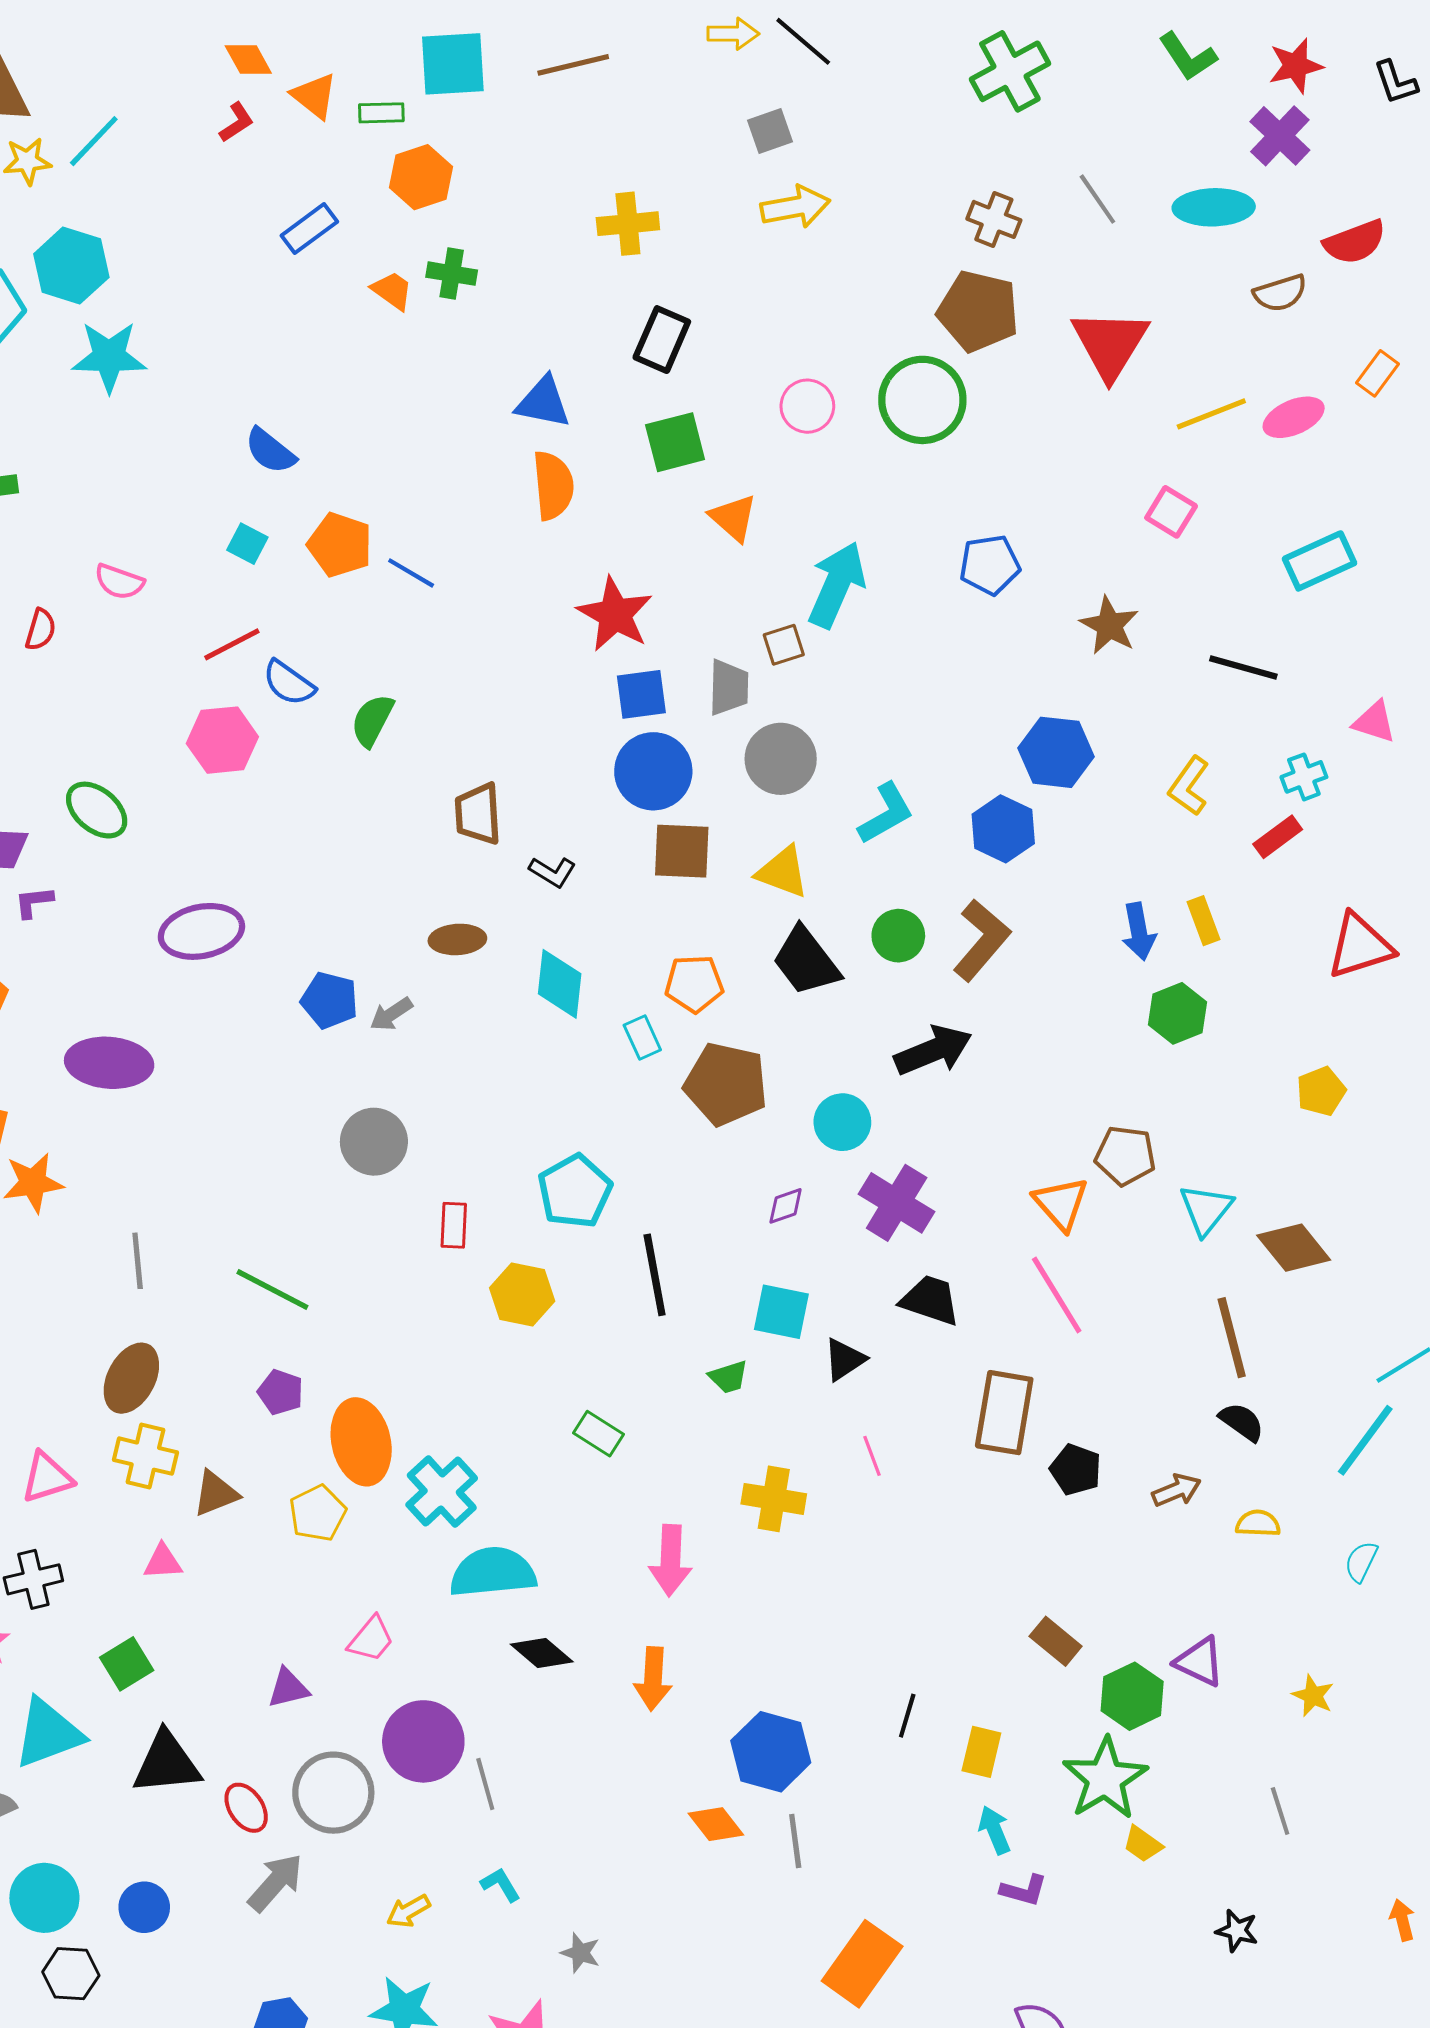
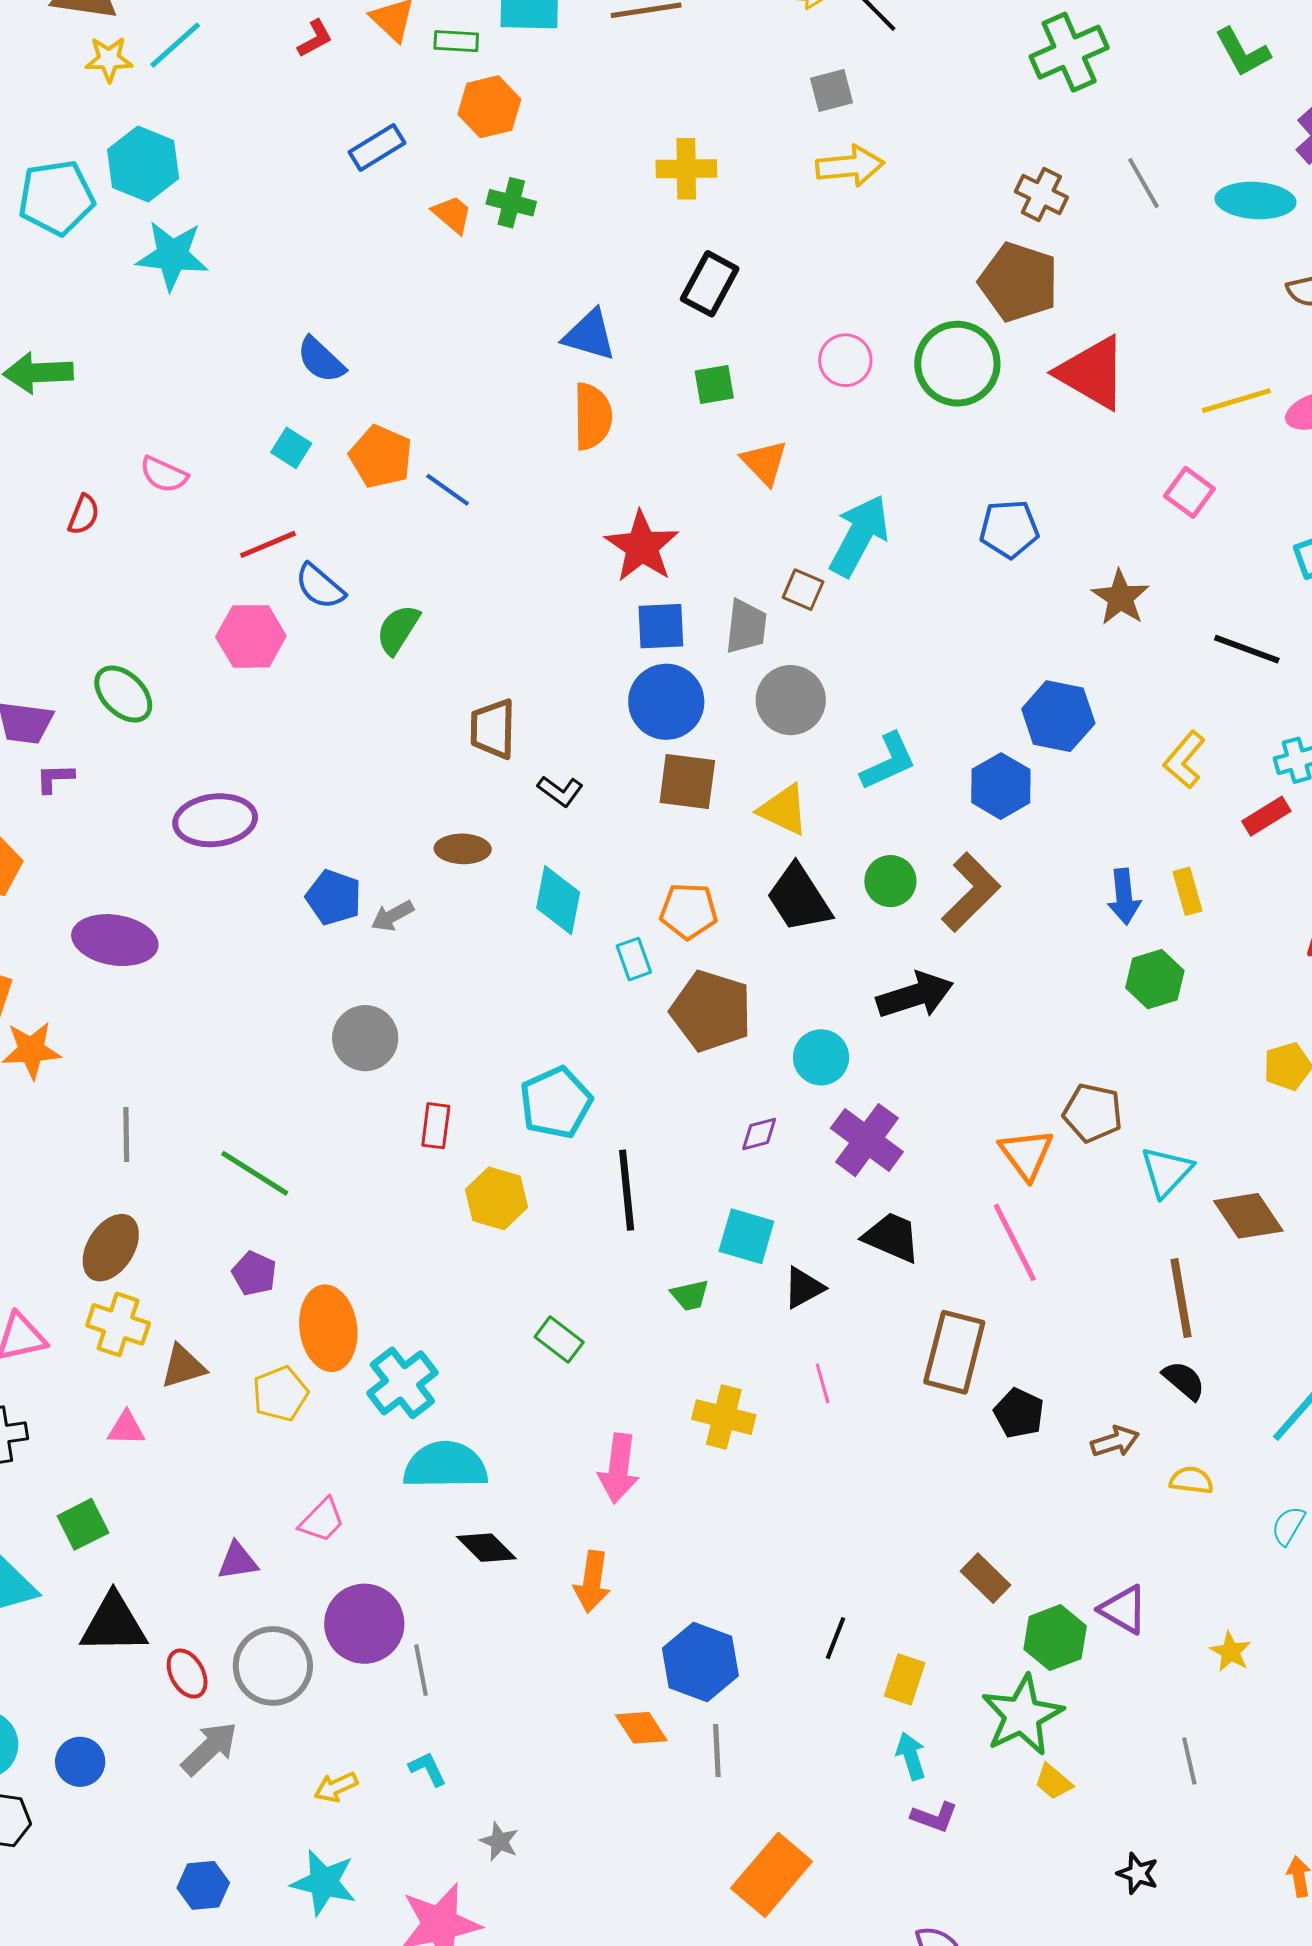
red triangle: (1110, 344) -> (1092, 373), moved, turned -36
green square: (675, 442) -> (714, 384), size x0.7
brown square: (784, 645) -> (803, 590), turned 36

